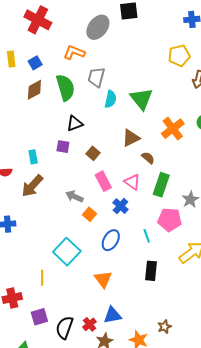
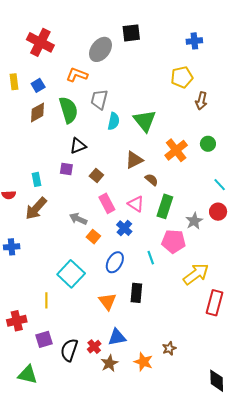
black rectangle: (151, 271) -> (136, 293), moved

